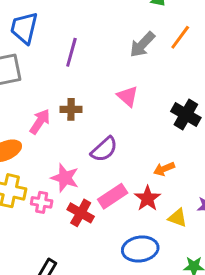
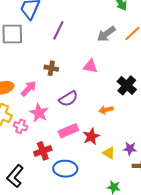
pink triangle: (128, 96) -> (90, 66), turned -42
pink arrow: (40, 122) -> (29, 89), moved
orange arrow: (164, 169) -> (106, 110), moved
red cross: (81, 213) -> (43, 151), moved, turned 30
blue ellipse: (140, 249) -> (65, 169), moved

